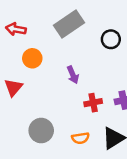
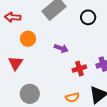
purple arrow: (73, 75) -> (61, 48), turned -40
gray circle: (41, 131) -> (30, 94), moved

